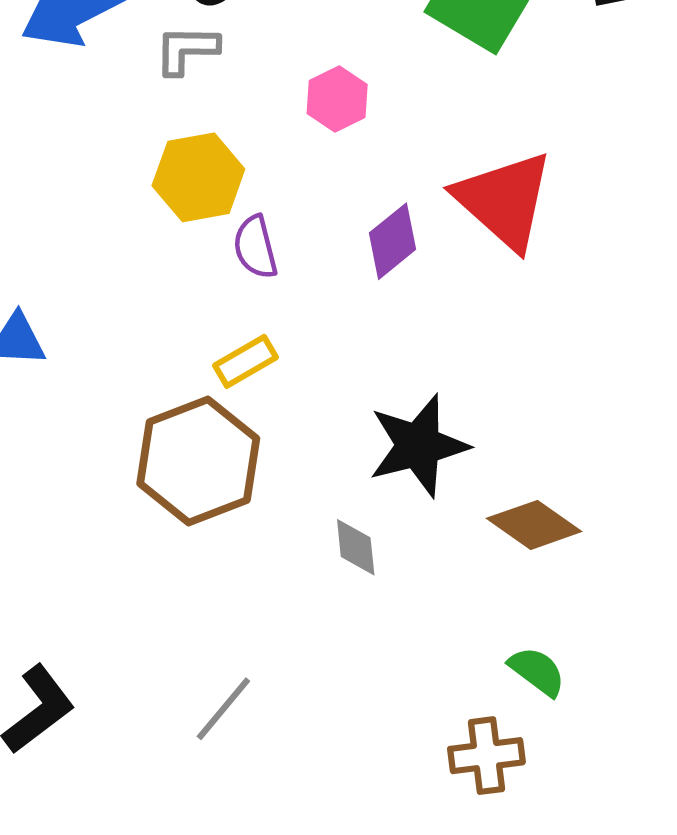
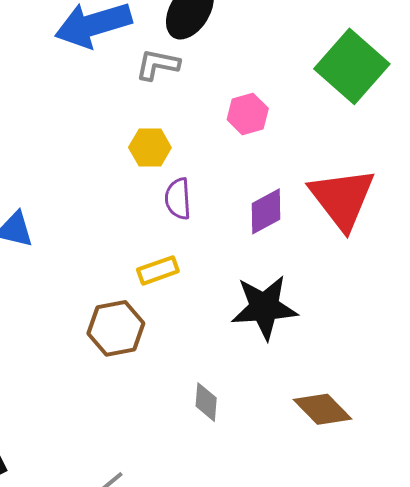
yellow hexagon: (198, 177) -> (150, 148), size x0.7
black star: (418, 446) -> (264, 307), moved
brown hexagon: (198, 461) -> (116, 328), size x0.7

